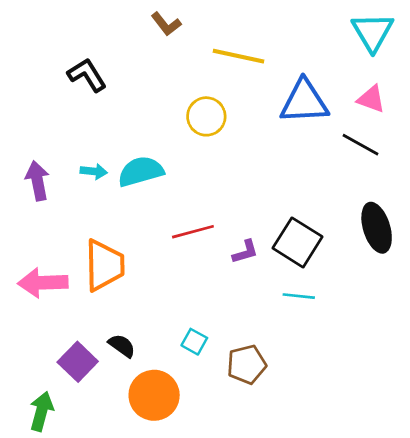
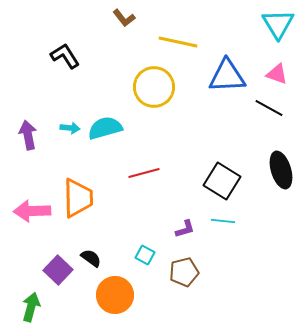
yellow circle: (206, 116) -> (154, 87), size x1.4
purple L-shape: (245, 252) -> (185, 229), moved

